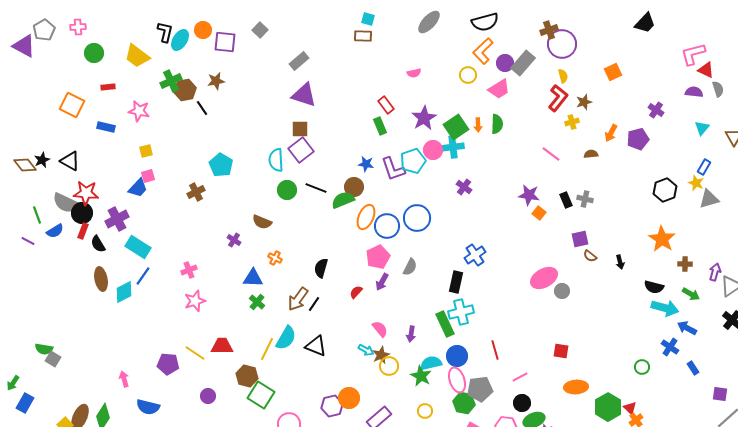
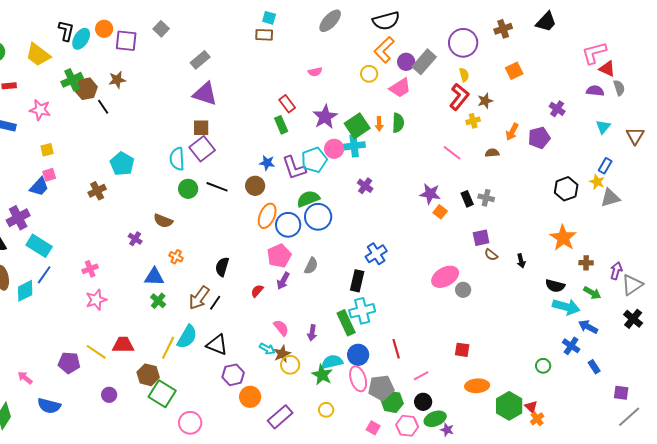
brown cross: (549, 30) -> (503, 29), moved
green semicircle: (343, 200) -> (308, 199), moved
pink arrow: (124, 379) -> (25, 378), turned -35
green hexagon: (464, 403) -> (392, 402), moved
purple hexagon: (332, 406) -> (233, 375), moved

